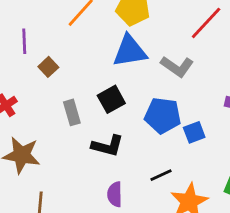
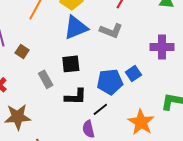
black square: (111, 99) -> (71, 64), turned 36
blue pentagon: (163, 115) -> (110, 82), moved
black line: (161, 175) -> (100, 109), moved

